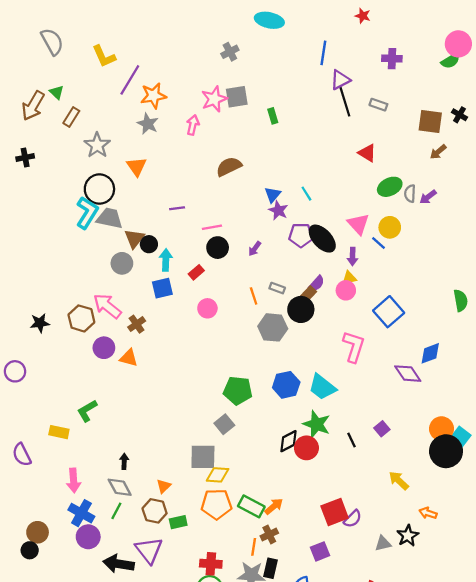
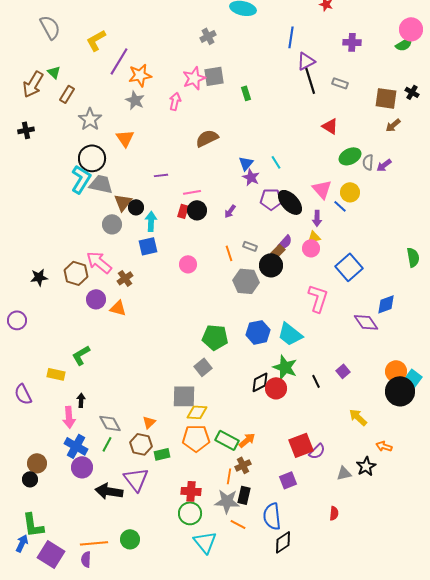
yellow L-shape: (104, 56) -> (96, 40), turned 85
red rectangle: (196, 272) -> (183, 211), moved, turned -32
black arrow: (124, 461) -> (81, 400), moved

